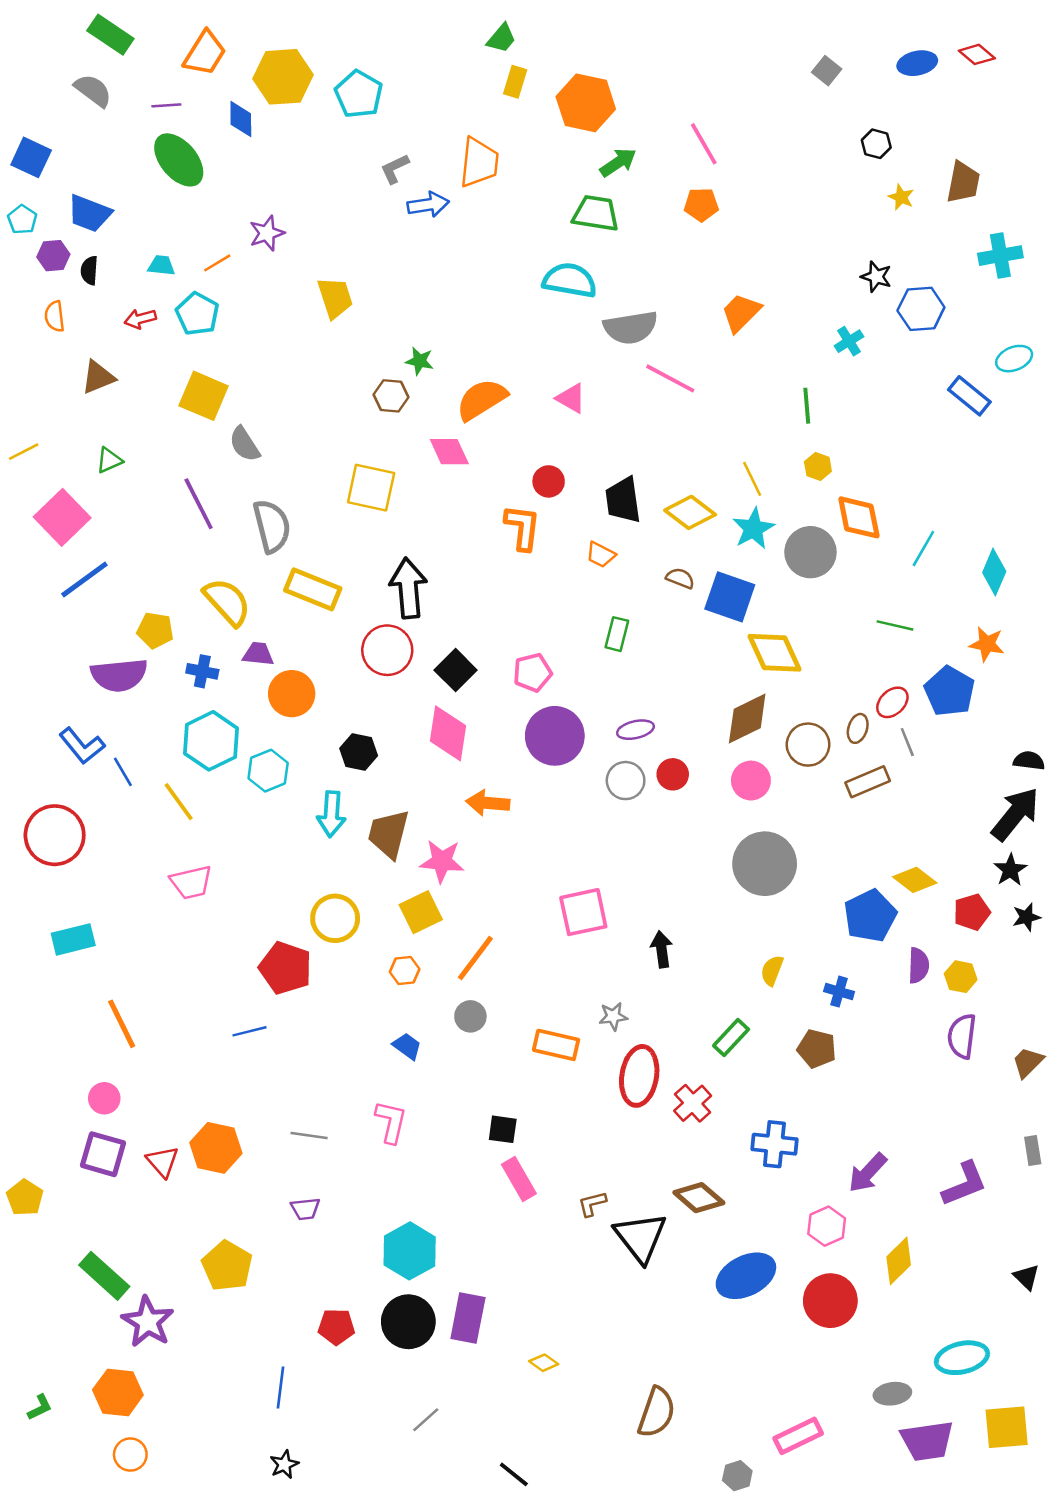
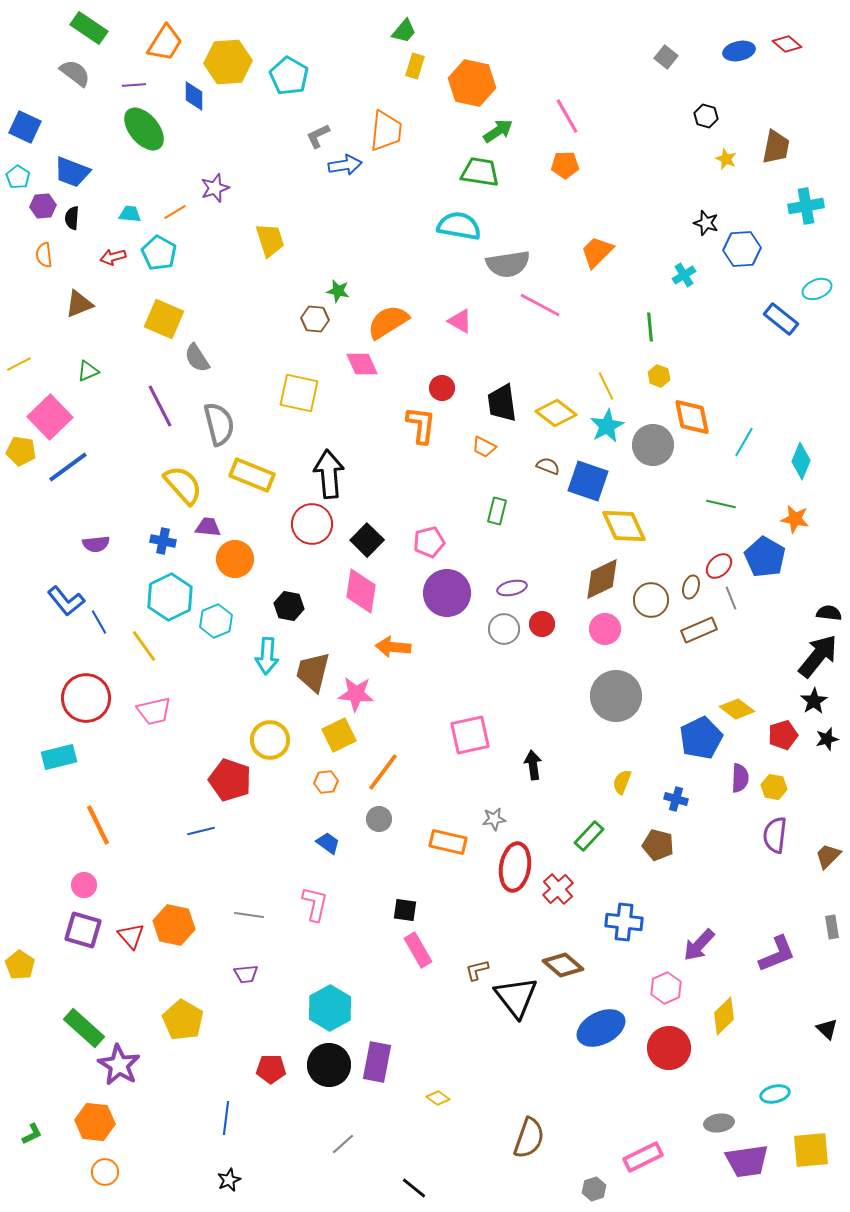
yellow pentagon: (155, 630) -> (21, 451), moved
purple semicircle: (119, 675) -> (96, 544), size x0.6
red circle: (55, 835) -> (86, 698), moved
cyan ellipse: (962, 1358) -> (775, 1094), size x0.7

